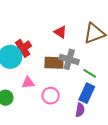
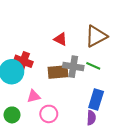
red cross: (23, 48) -> (23, 61), turned -30
green line: (90, 73) -> (93, 66), moved
pink circle: (51, 96) -> (49, 114), moved

